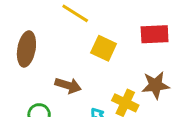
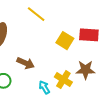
yellow square: (104, 48) -> (65, 41), moved

